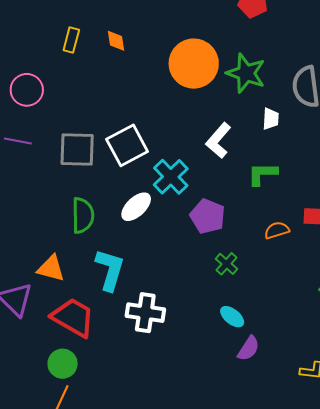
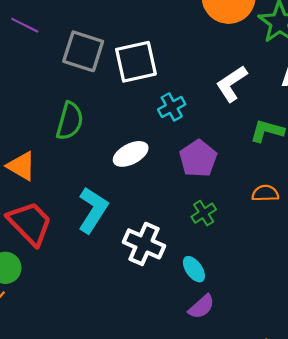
cyan cross: (171, 177) -> (172, 107), size x0.7
white ellipse: (136, 207) -> (131, 154), moved
cyan L-shape: (110, 270) -> (93, 210), moved
white cross: (145, 313) -> (144, 244), moved

